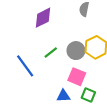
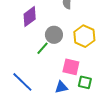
gray circle: (76, 51) -> (54, 35), moved
blue line: (25, 66) -> (22, 82), moved

